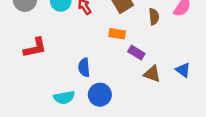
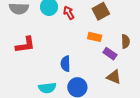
brown semicircle: (154, 17) -> (126, 41), moved
brown triangle: (152, 74) -> (114, 77), moved

